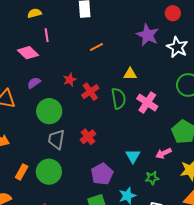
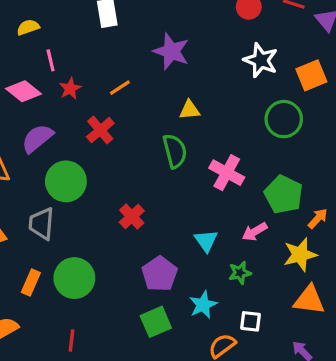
purple star: (148, 35) -> (171, 51), moved
orange line: (96, 47) -> (120, 88), moved
red star: (70, 80) -> (70, 89), moved
purple semicircle: (34, 83) -> (37, 138), size x1.5
red cross: (90, 92) -> (100, 130), moved
pink cross: (147, 103) -> (227, 173), moved
gray trapezoid: (56, 139) -> (42, 224), moved

